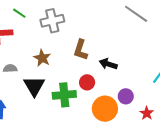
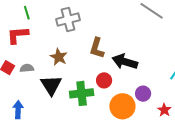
green line: (19, 13) -> (27, 13), moved, turned 40
black arrow: (108, 64) -> (125, 62), size x1.4

